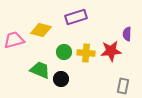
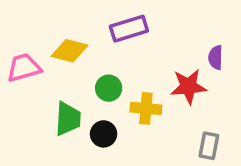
yellow cross: (86, 53) -> (146, 108), moved
green trapezoid: (40, 70) -> (68, 119), turned 70

